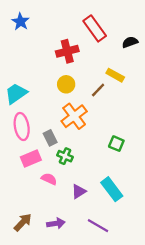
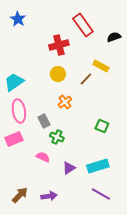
orange cross: (74, 116) -> (65, 102), size x0.6
pink rectangle: (31, 158) -> (14, 139), moved
cyan rectangle: (112, 189) -> (98, 166), turned -70
purple line: (98, 226) -> (101, 194), moved

